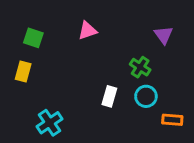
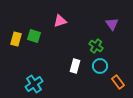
green square: (33, 38) -> (34, 36), moved
yellow rectangle: (23, 72) -> (16, 39), moved
orange rectangle: (172, 120) -> (118, 82), turned 48

